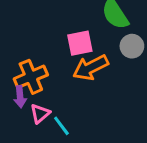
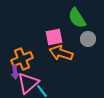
orange arrow: (91, 68) -> (61, 53), turned 45
pink triangle: (40, 114) -> (28, 83), size x1.6

